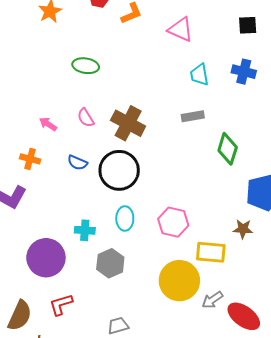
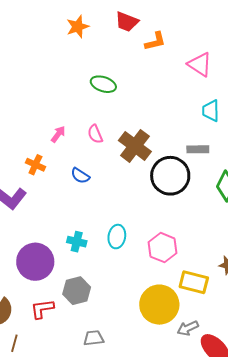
pink arrow: (48, 124) -> (58, 134), turned 84
black circle: (119, 170) -> (170, 176), moved
gray hexagon: (110, 263) -> (77, 291), moved

